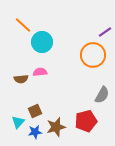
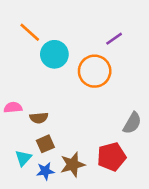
purple line: (105, 32) -> (114, 39), moved
orange circle: (93, 55) -> (95, 71), moved
pink semicircle: (40, 72) -> (13, 107), moved
brown semicircle: (21, 79) -> (39, 118), moved

